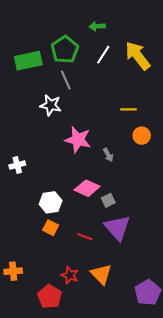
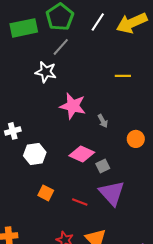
yellow arrow: (138, 56) -> (132, 23), turned -76
gray line: (66, 80) -> (61, 47), turned 66
orange circle: (142, 136) -> (136, 139), moved
white hexagon: (51, 202) -> (35, 154), moved

